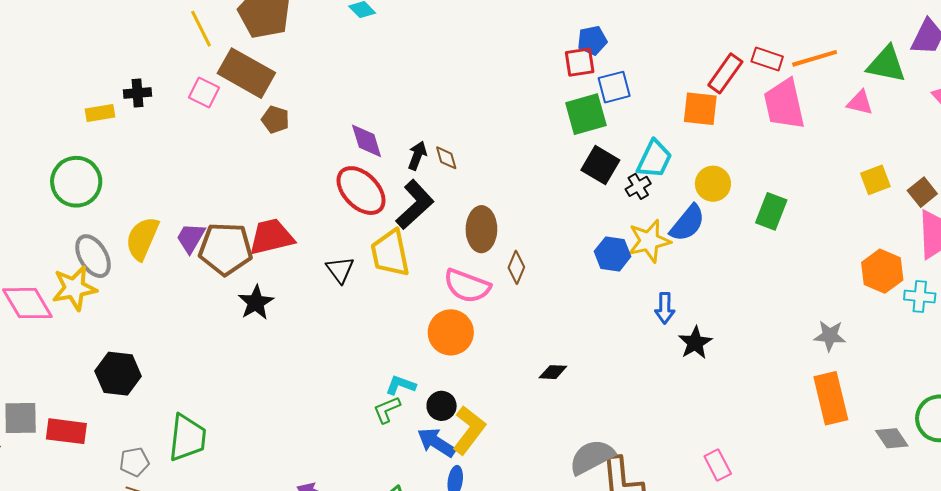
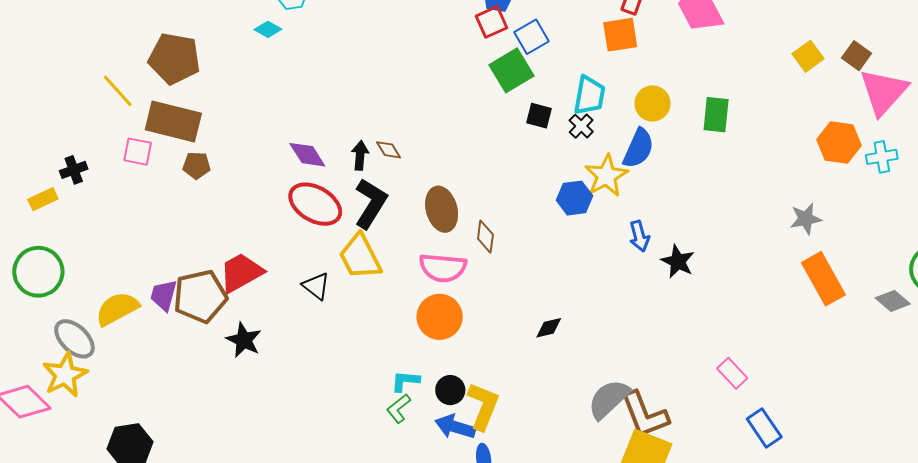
brown pentagon: (275, 120) -> (197, 165), moved
black square: (600, 165) -> (539, 116), size x0.7
yellow semicircle: (142, 238) -> (117, 309), turned 54

